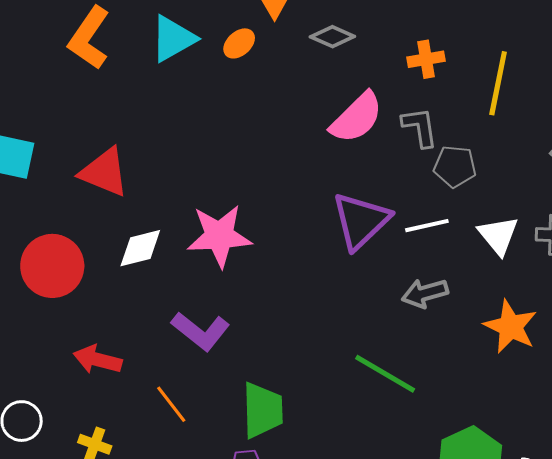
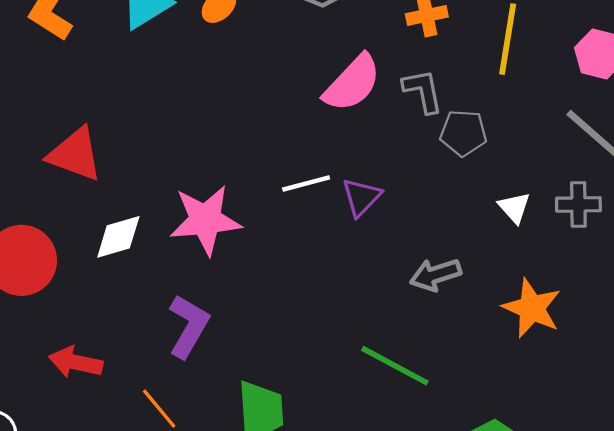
purple triangle: (361, 221) -> (361, 197), size x0.6
white line: (427, 226) -> (306, 183), moved
white triangle: (498, 235) -> (514, 208), size x0.7
purple L-shape: (201, 331) -> (189, 326), turned -96

